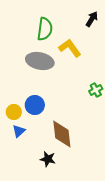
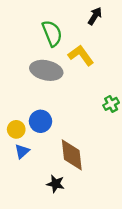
black arrow: (92, 19) -> (95, 16), moved
green semicircle: (45, 29) -> (52, 33), turned -30

